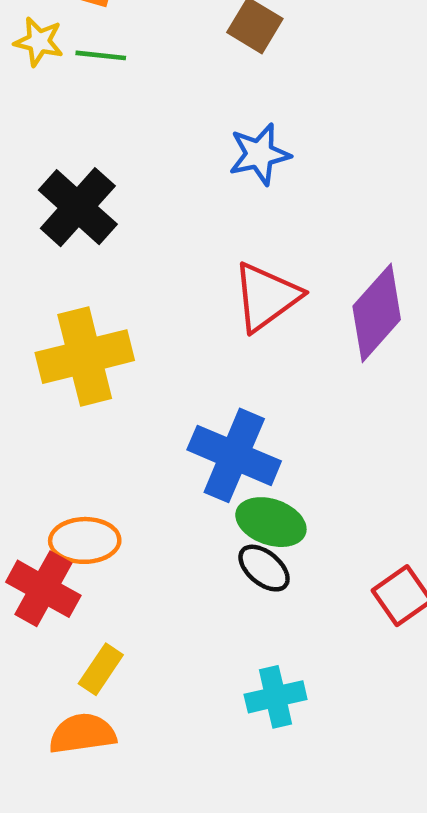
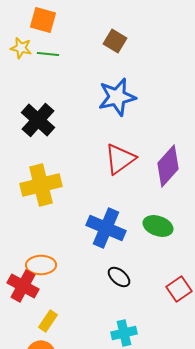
blue star: (259, 154) -> (117, 97), size x1.4
green ellipse: (271, 522) -> (158, 226), moved

